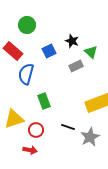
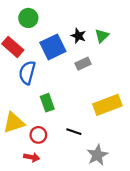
blue square: (49, 51) -> (53, 47), size x1.6
green triangle: (91, 52) -> (102, 36), moved, turned 32
gray star: (90, 137) -> (97, 155), moved

